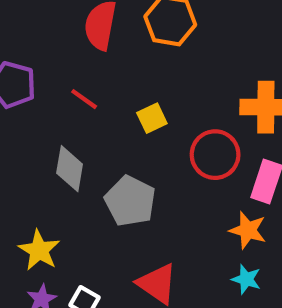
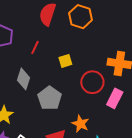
red line: (84, 99) -> (35, 47), turned 72
orange star: (248, 230) -> (80, 124), moved

